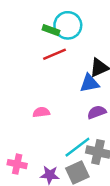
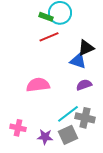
blue triangle: (90, 83) -> (78, 61), turned 30
pink semicircle: (41, 112) -> (38, 85), size x1.6

